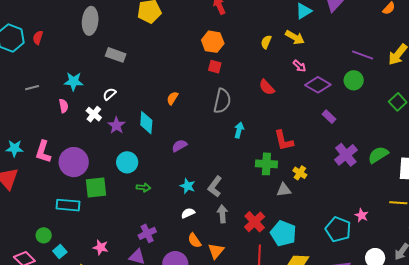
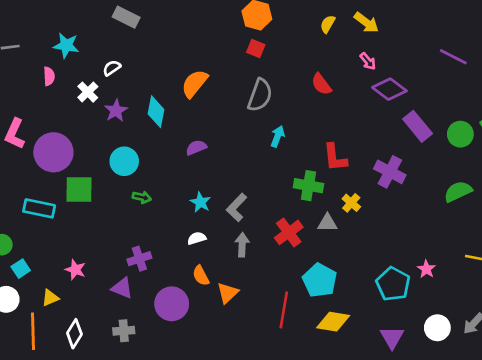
green circle: (354, 80) -> (460, 134), moved
orange semicircle: (172, 98) -> (195, 83), size x1.6
purple rectangle: (329, 117) -> (418, 126), moved, size x1.6
purple cross: (346, 155) -> (390, 172), moved, turned -30
red cross: (255, 222) -> (289, 232), moved

